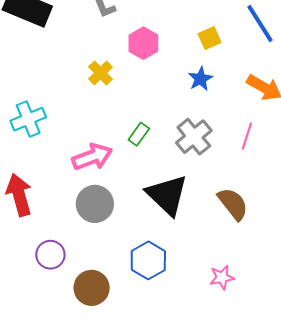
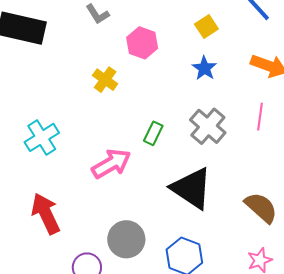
gray circle: (95, 204) -> (126, 239), moved
brown semicircle: (233, 204) -> (261, 207), moved

